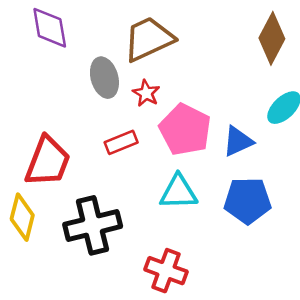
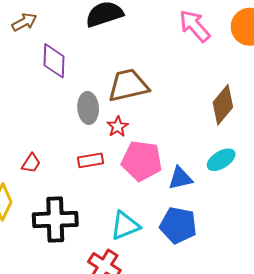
pink pentagon: (185, 130) -> (142, 161), turned -30
red trapezoid: (48, 161) -> (31, 163), size x0.5
cyan triangle: (178, 192) -> (125, 226), moved, turned -32

